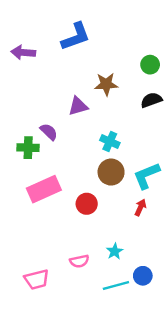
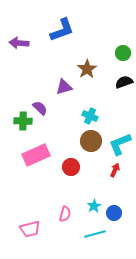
brown star: (106, 84) -> (87, 69), turned -30
pink semicircle: (79, 261) -> (65, 214), turned -63
blue circle: (143, 276) -> (114, 213), moved

